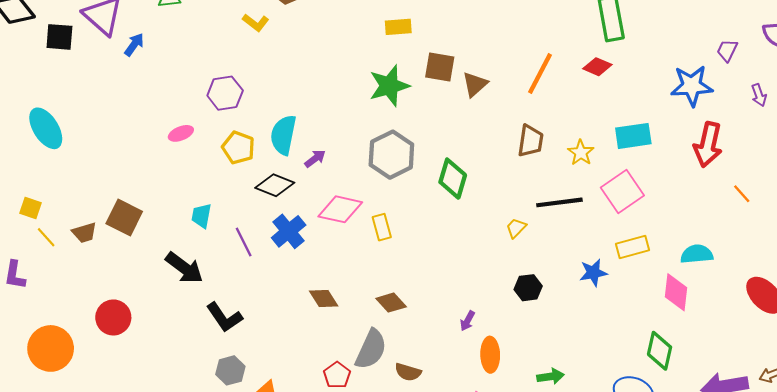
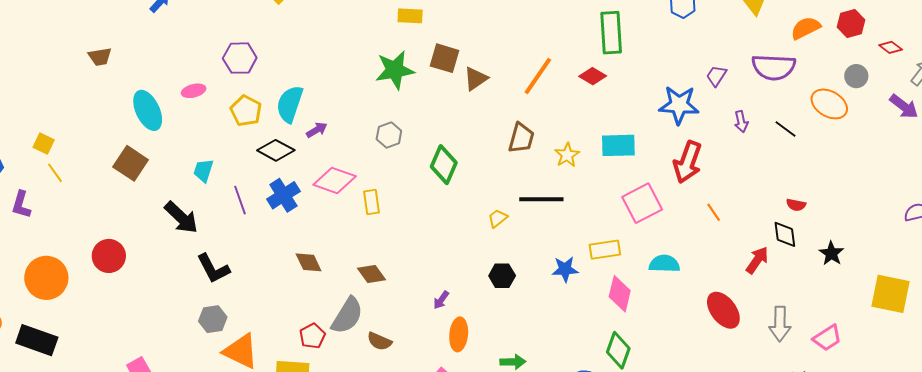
cyan ellipse: (46, 128) -> (148, 110), moved
gray hexagon: (391, 155) -> (389, 135), size x0.6
pink square: (622, 192) -> (642, 203), moved
brown trapezoid: (84, 233) -> (100, 57), moved
pink diamond: (676, 292) -> (620, 294), moved

